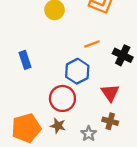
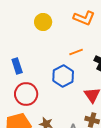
red circle: (62, 98) -> (26, 94), moved

